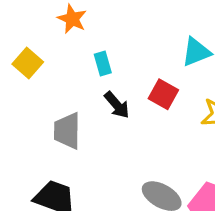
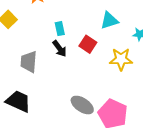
cyan rectangle: (103, 63) -> (60, 29), moved

